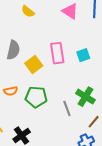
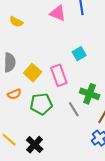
pink rectangle: (57, 53) -> (59, 75), moved
orange semicircle: (11, 91) -> (14, 94), moved

